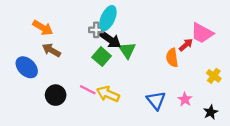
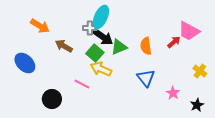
brown arrow: (51, 50) -> (64, 46), moved
green triangle: (127, 50) -> (119, 47), turned 42
orange semicircle: (172, 58) -> (146, 46), moved
yellow arrow: (108, 94) -> (101, 69), moved
black circle: (56, 95) -> (52, 99), moved
blue triangle: (156, 100) -> (146, 78), moved

